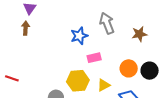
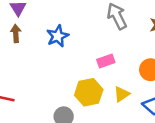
blue star: (79, 36) -> (58, 36), moved

